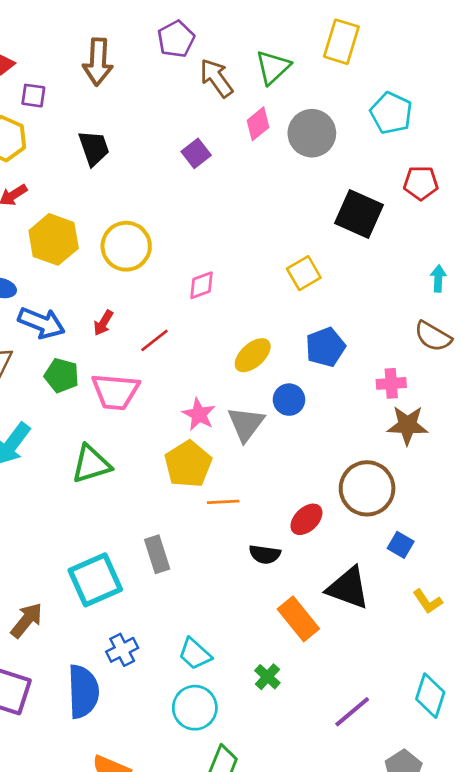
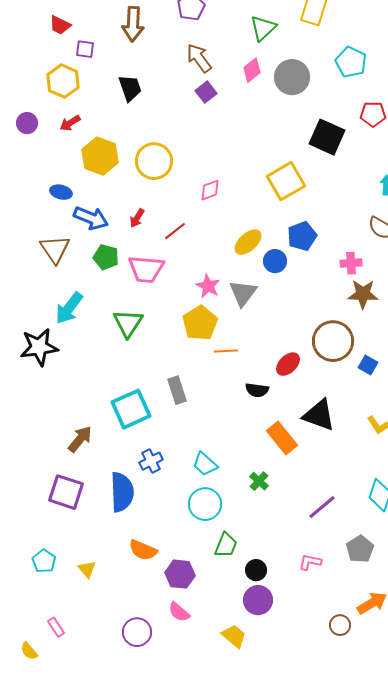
brown arrow: (216, 78) -> (199, 58), moved
yellow square: (304, 273) -> (286, 181), size x1.5
blue circle: (289, 400) -> (275, 261), moved
green triangle: (91, 464) -> (128, 323), turned -40
blue square: (401, 545) -> (368, 365), moved

